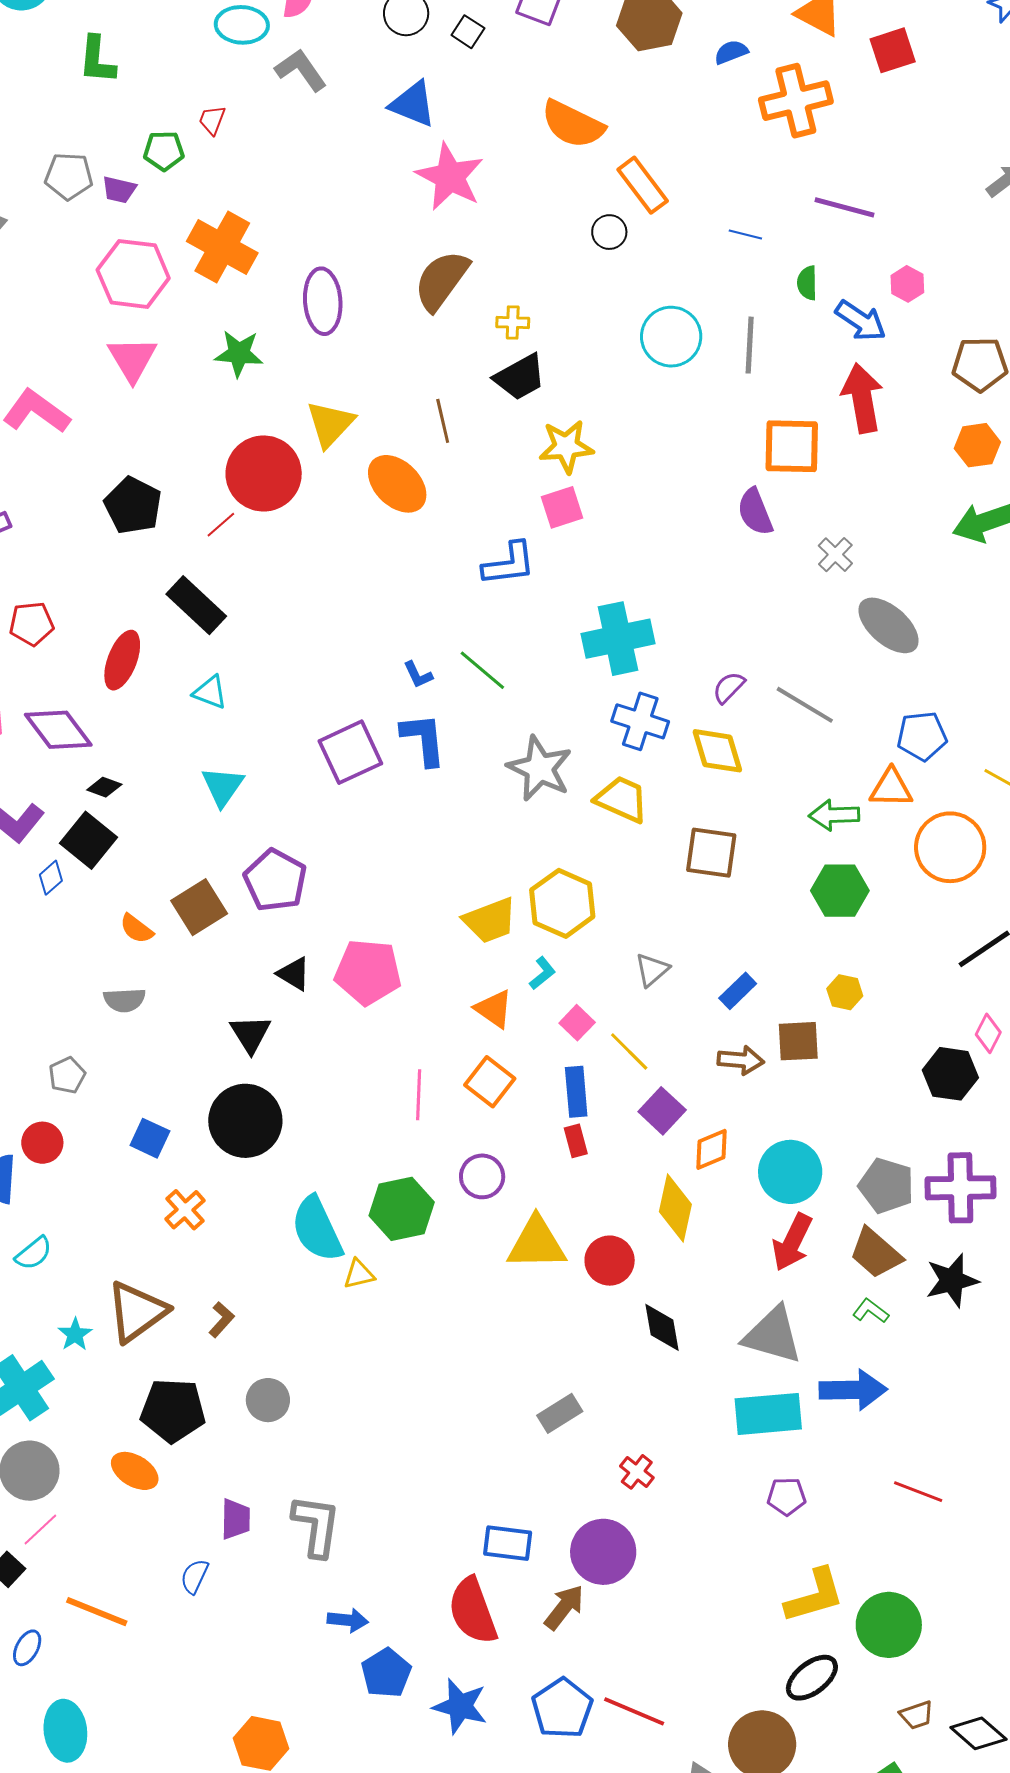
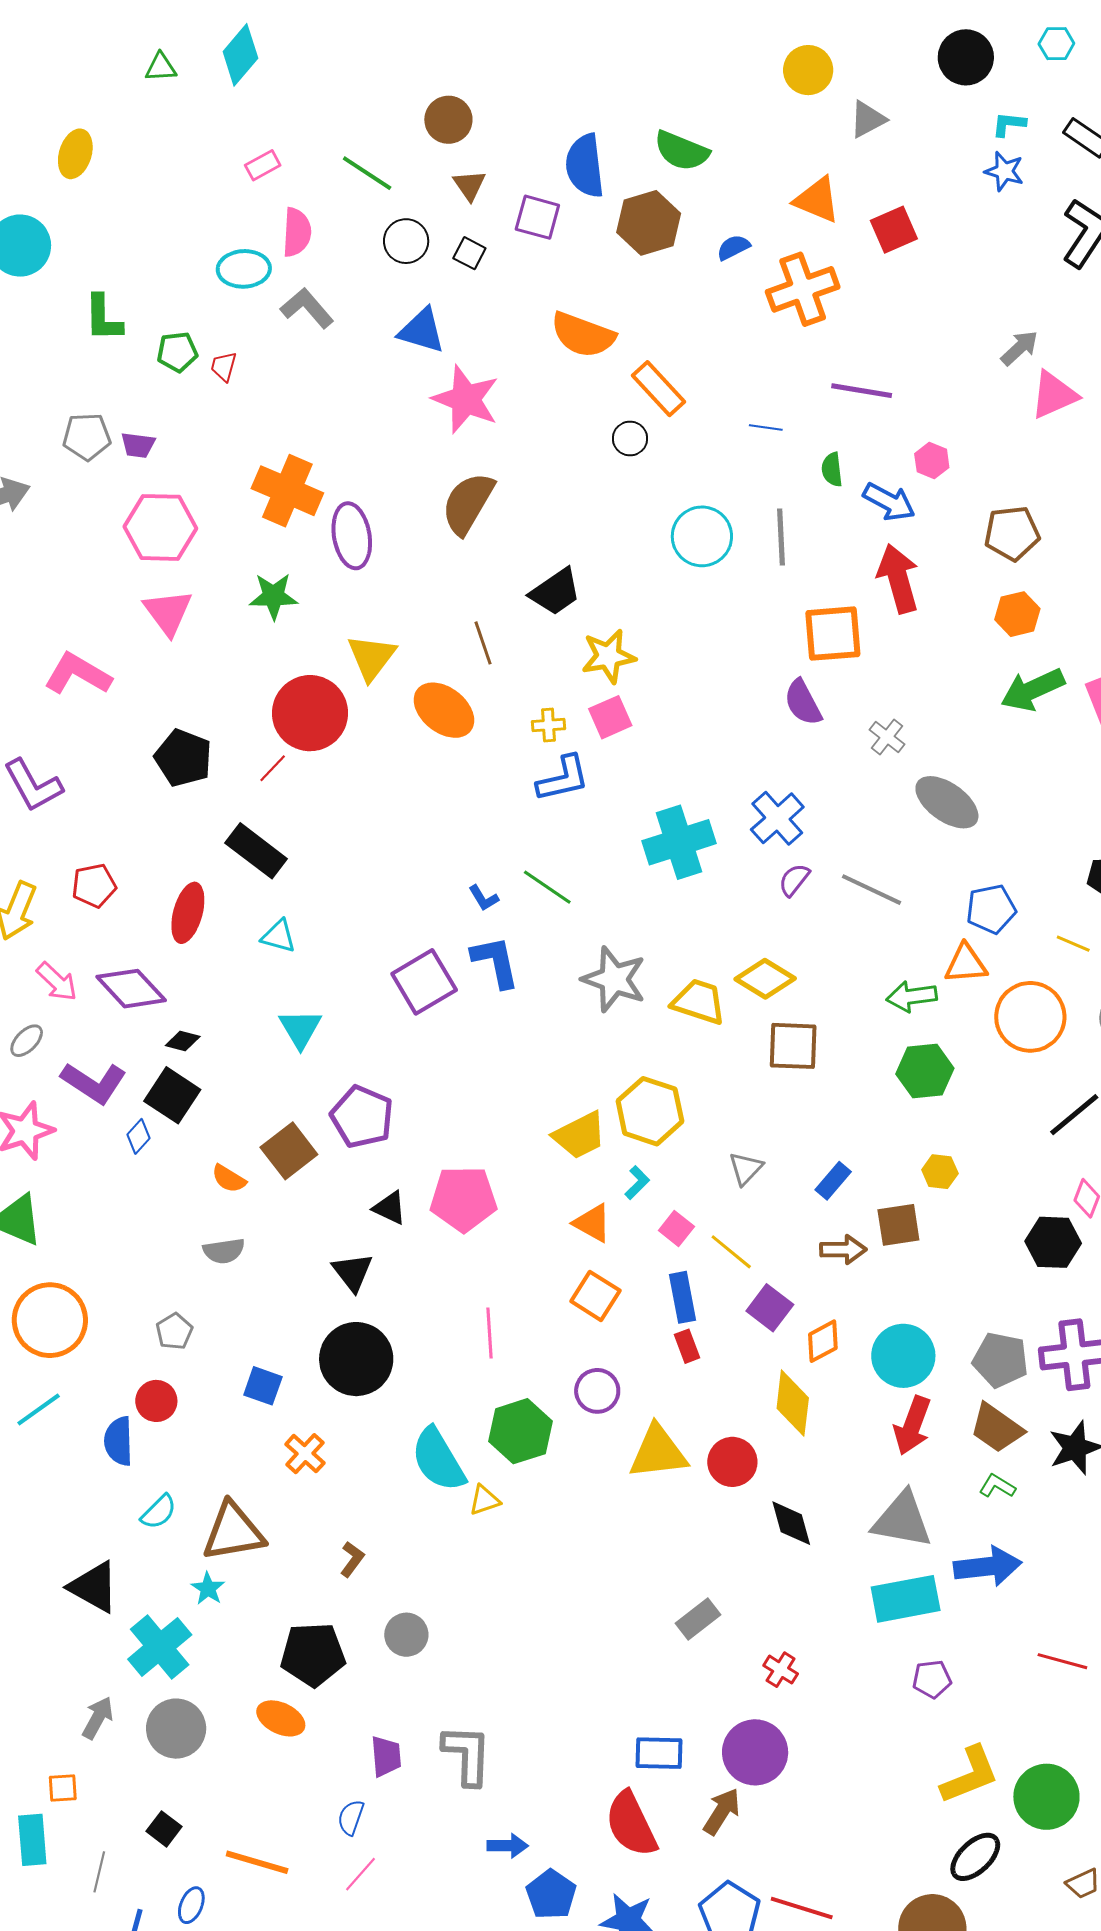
green pentagon: (164, 151) -> (177, 352), moved
orange cross: (222, 247) -> (287, 491), moved
yellow cross: (513, 322) -> (548, 725), moved
blue cross: (640, 721) -> (777, 818), moved, turned 36
yellow diamond: (717, 751) -> (765, 979), moved, turned -36
pink line: (419, 1095) -> (489, 1333), moved
brown triangle: (137, 1312) -> (233, 1532), moved, turned 32
pink line: (40, 1529) -> (360, 1874), moved

